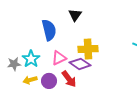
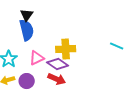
black triangle: (75, 15) -> (27, 15), moved
red arrow: (69, 79) -> (57, 79), moved, turned -30

